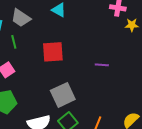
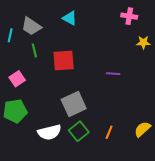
yellow star: (132, 25) -> (143, 42), moved
green line: (14, 42) -> (34, 50), moved

